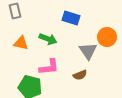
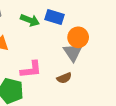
orange circle: (107, 37) -> (78, 37), moved
green arrow: (48, 39) -> (30, 20), moved

